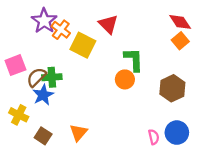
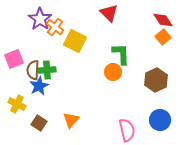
red triangle: (108, 24) -> (109, 13), moved
brown semicircle: (36, 77) -> (33, 70), turned -42
pink semicircle: (154, 137) -> (127, 130), moved, size x1.6

